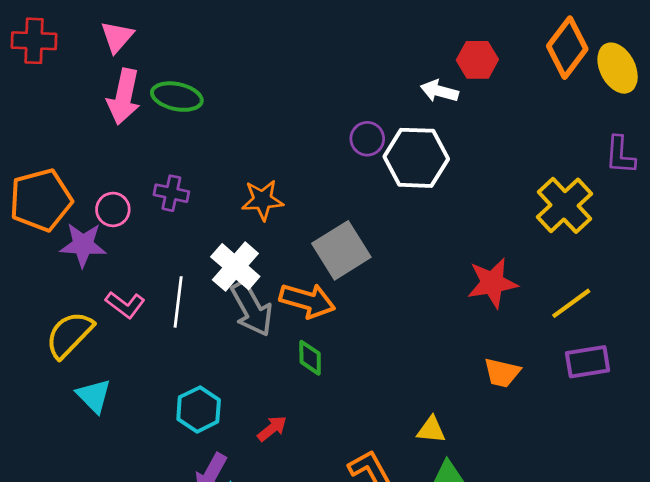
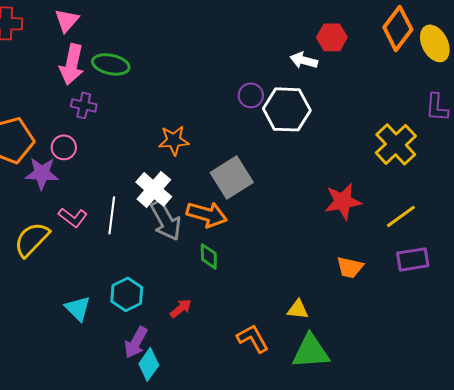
purple cross: (171, 193) -> (84, 105), moved
cyan triangle: (94, 396) -> (78, 308), moved

